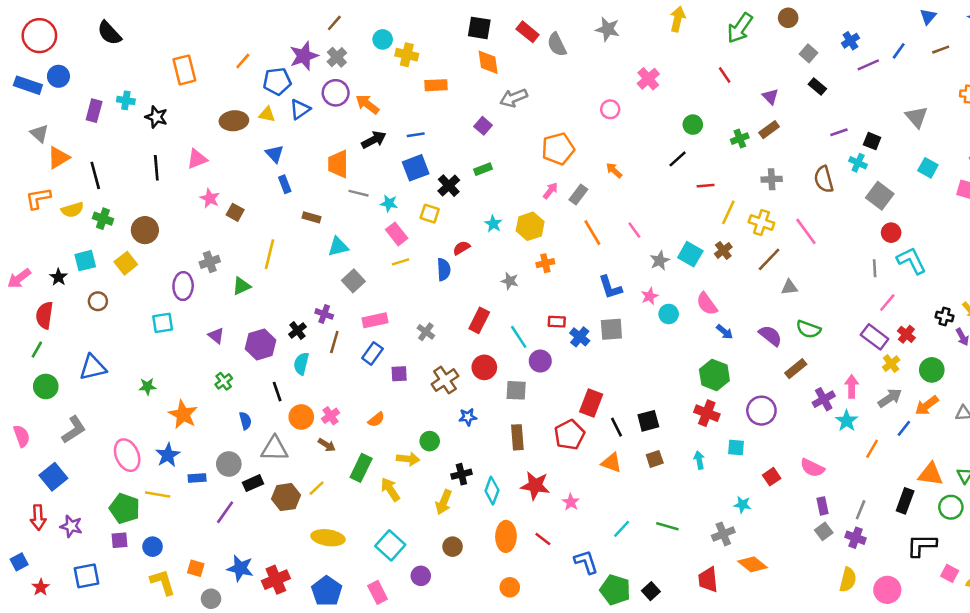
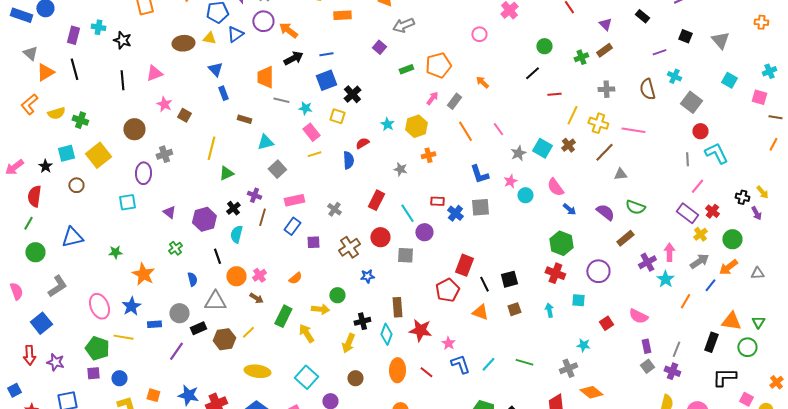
black square: (872, 141) -> (685, 36), moved
green rectangle: (483, 169) -> (406, 69), moved
black line: (95, 175) -> (74, 69), moved
orange L-shape: (38, 198) -> (29, 104), turned -30
brown circle: (145, 230) -> (134, 129), moved
pink line: (806, 231) -> (633, 130), turned -45
yellow square: (126, 263) -> (98, 155), size x1.4
green triangle: (242, 286) -> (226, 173), moved
brown rectangle: (517, 437) -> (397, 307), moved
blue L-shape: (586, 562) -> (460, 364), moved

